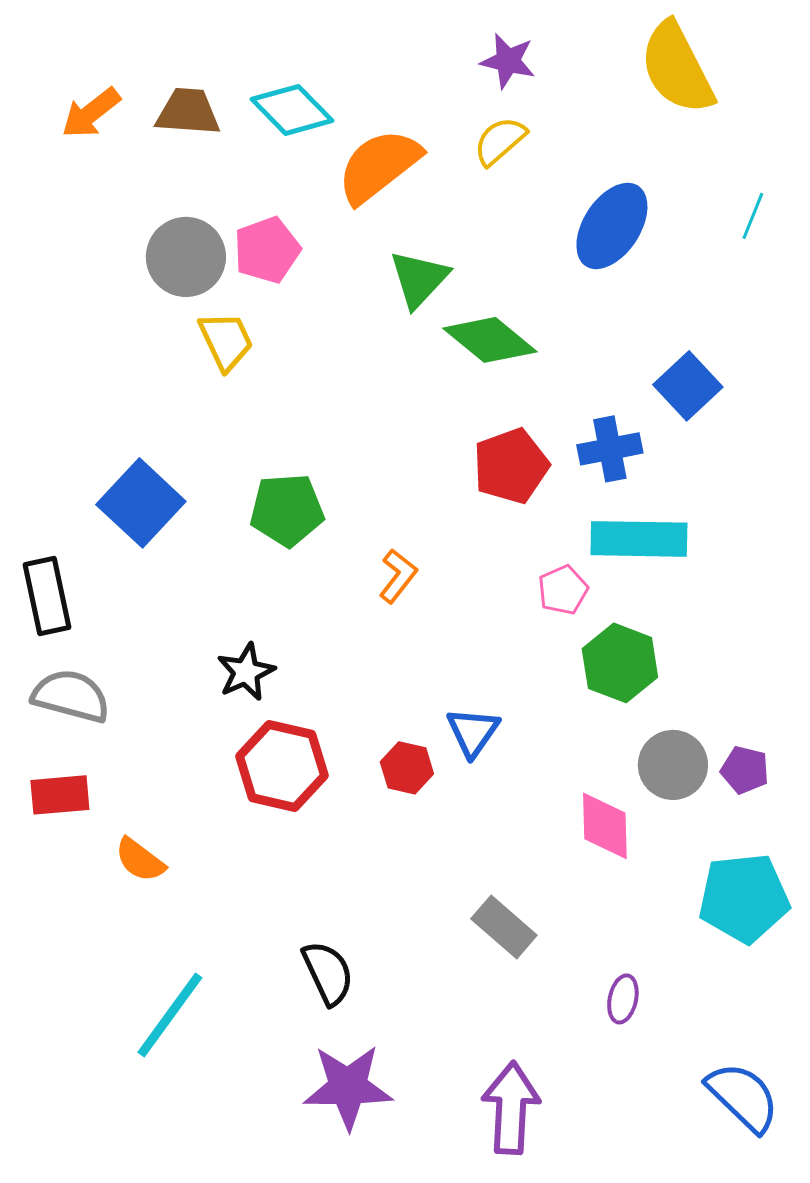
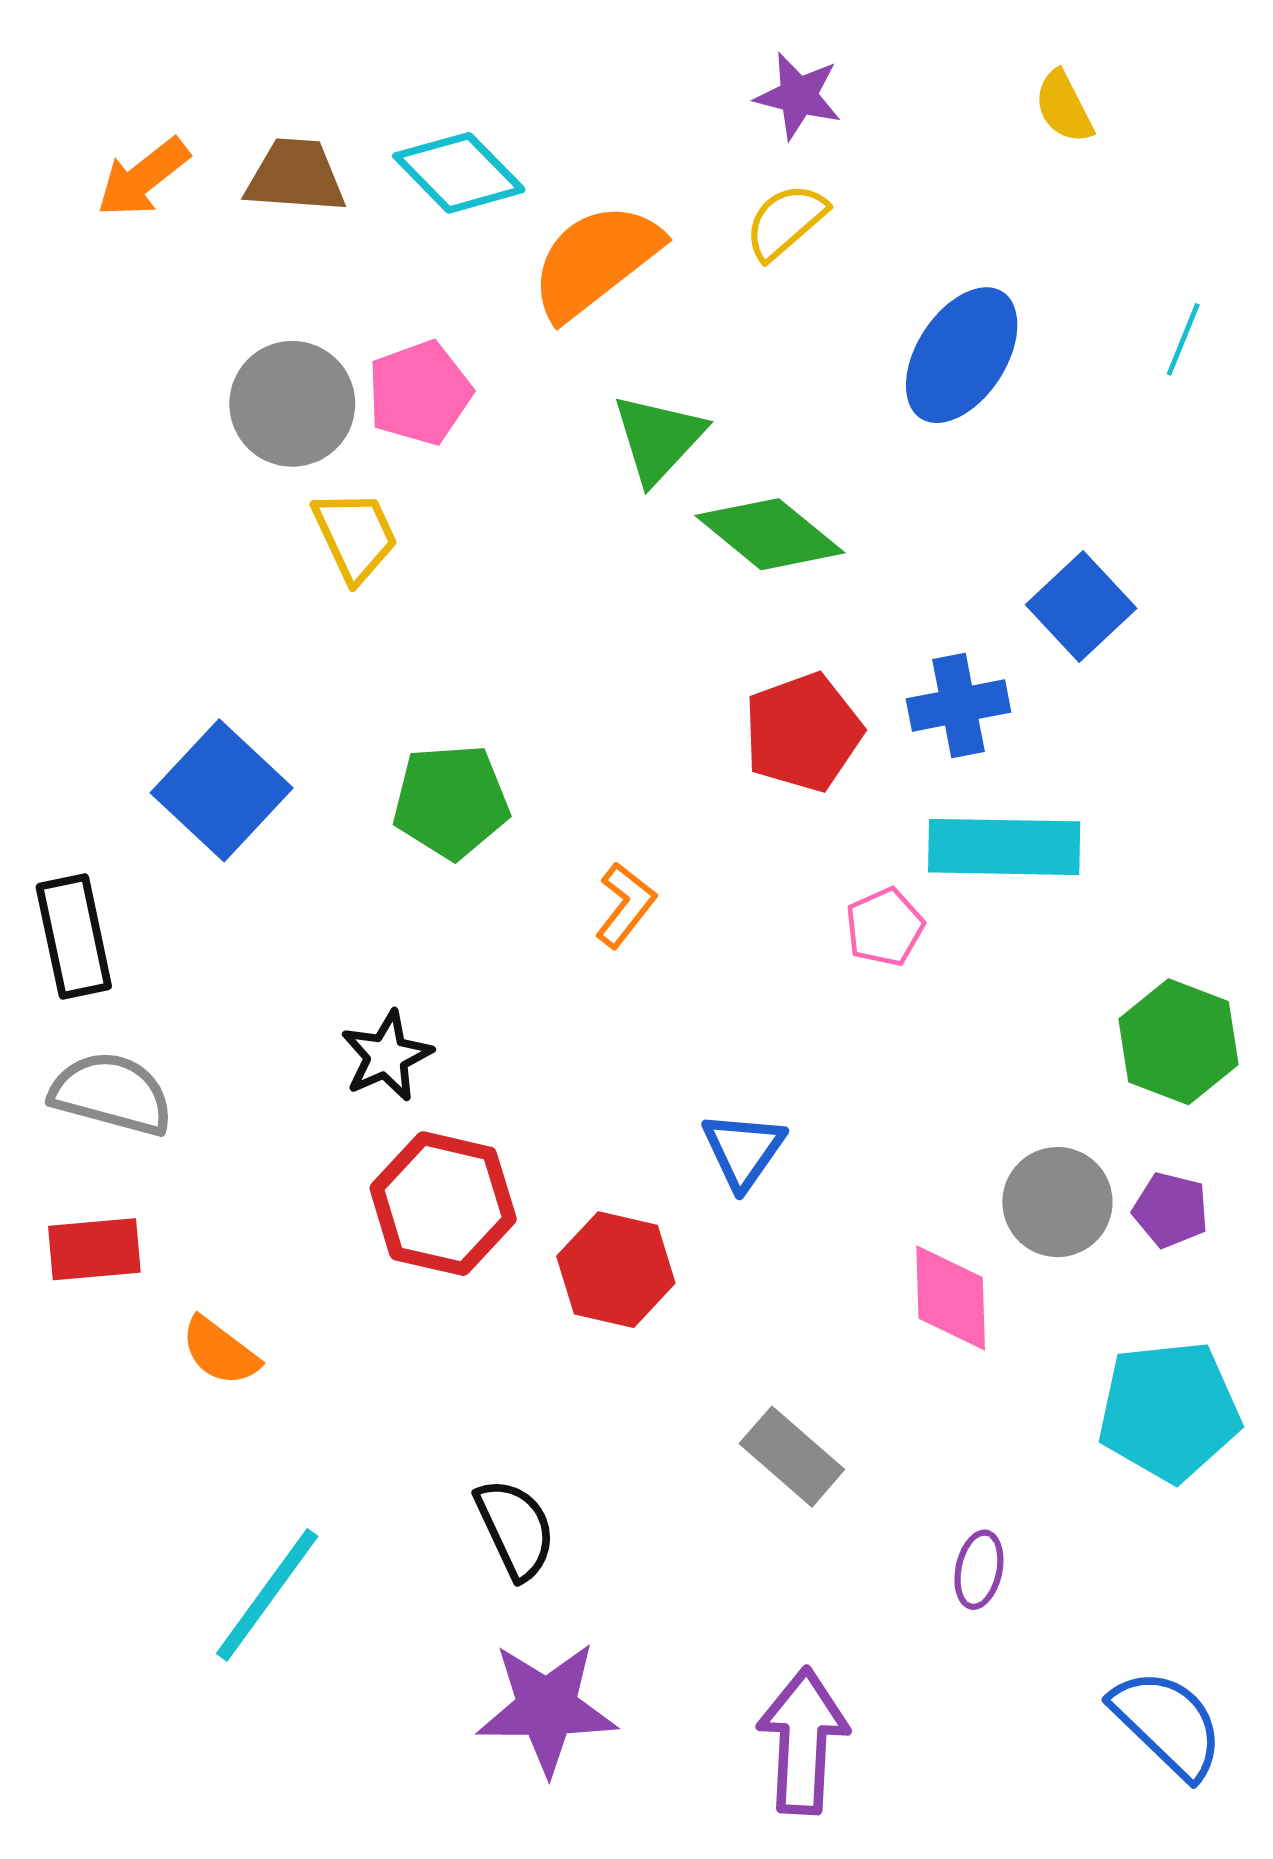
yellow semicircle: (677, 68) -> (1064, 107), size x0.5
green hexagon: (620, 663) -> (1178, 1042), moved
red hexagon: (407, 768) -> (616, 1270), moved, size x1.4

